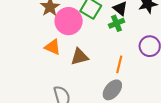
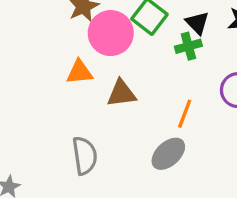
orange triangle: (53, 47) -> (80, 72), turned -36

